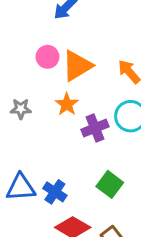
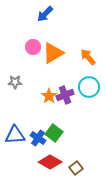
orange star: (67, 104) -> (49, 96), moved
green square: (110, 184) -> (54, 133), moved

